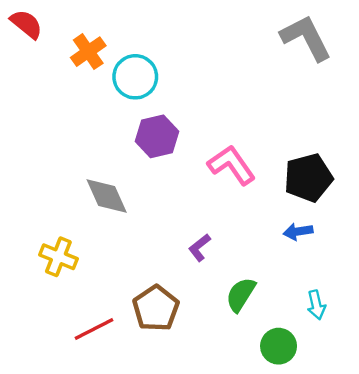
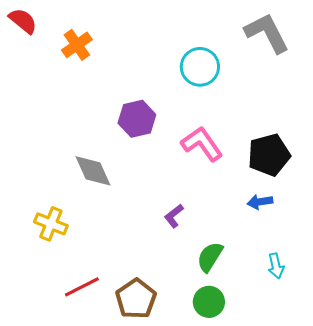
cyan circle: (135, 77) -> (200, 67), moved
brown pentagon: (156, 308) -> (136, 299), moved
green circle: (279, 346) -> (209, 302), moved

